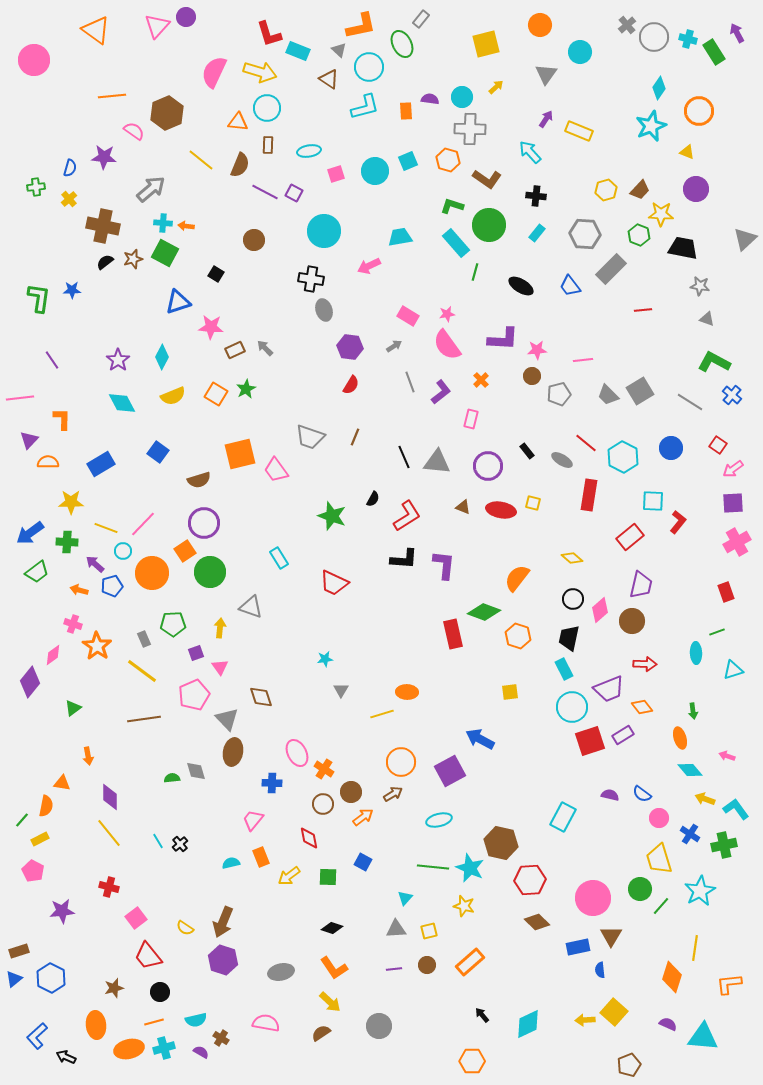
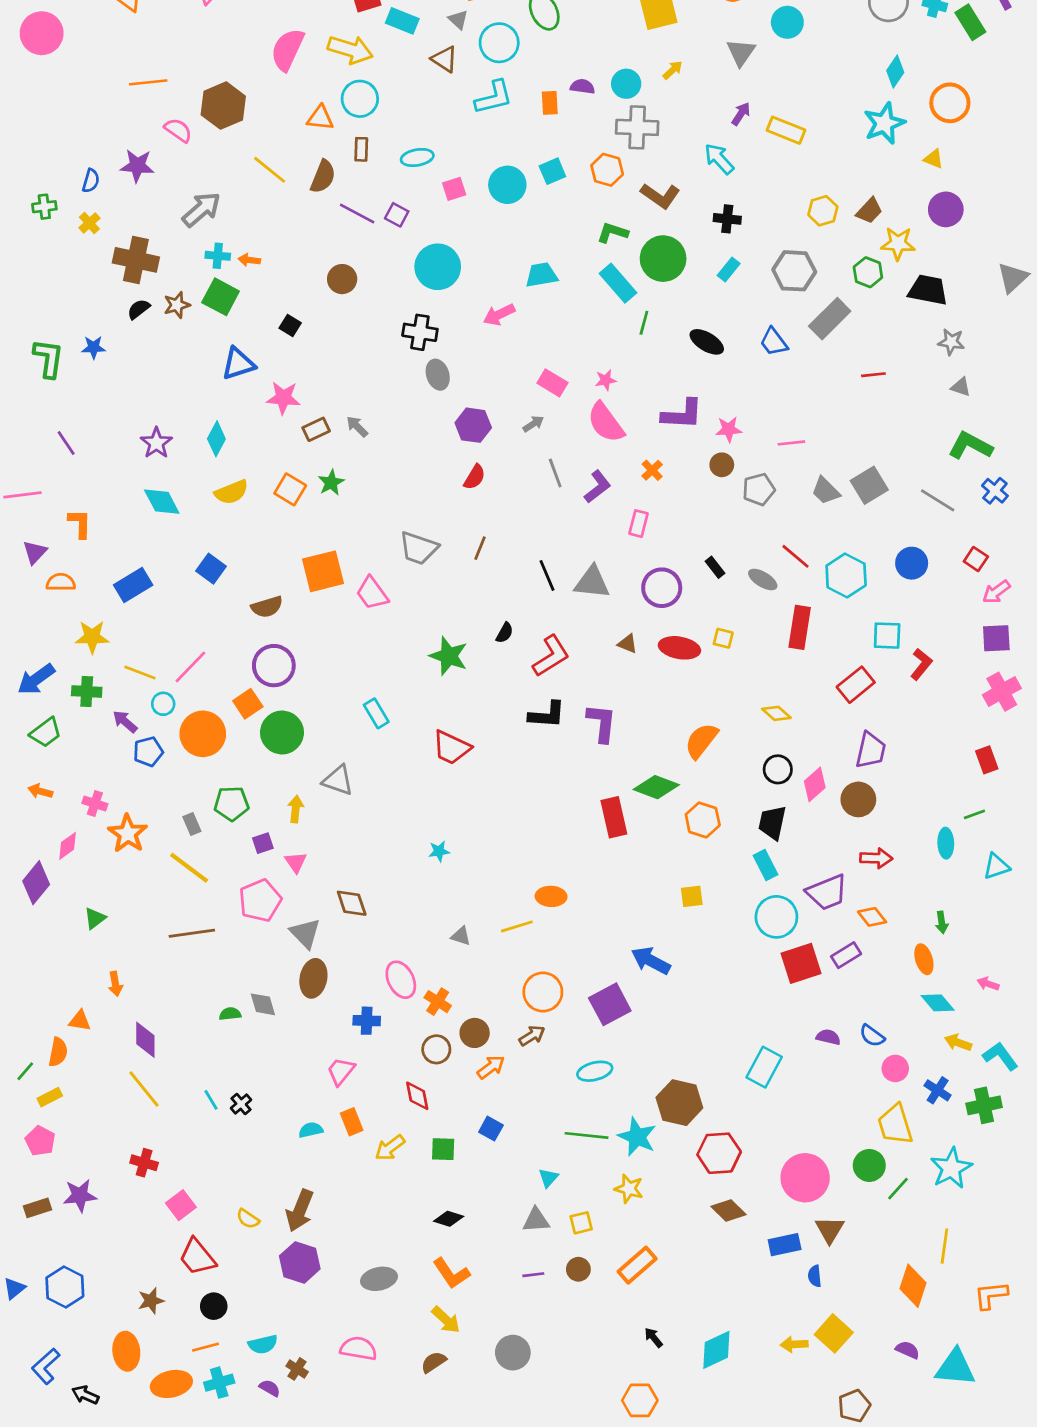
orange arrow: (79, 590) -> (40, 791), moved
gray triangle: (341, 690) -> (461, 936), moved, turned -42
brown rectangle: (19, 951) -> (38, 1208), moved

